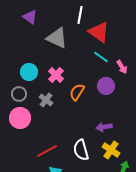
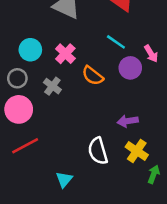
cyan line: (101, 57) -> (116, 42), moved
pink arrow: (122, 67) -> (151, 54), moved
orange semicircle: (77, 92) -> (93, 76), turned -84
red line: (47, 151) -> (25, 146), moved

